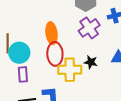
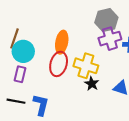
purple cross: (89, 28) -> (110, 39), moved
yellow cross: (70, 70) -> (86, 66), moved

